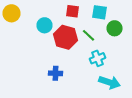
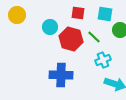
blue cross: (56, 73) -> (61, 75), size x1.6

